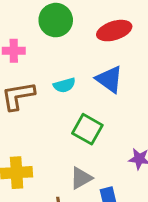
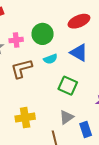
green circle: (56, 20) -> (43, 34), moved

